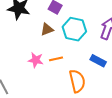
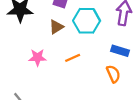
pink star: (36, 60) -> (37, 57), moved
orange semicircle: (77, 81) -> (113, 74), moved, size x0.7

